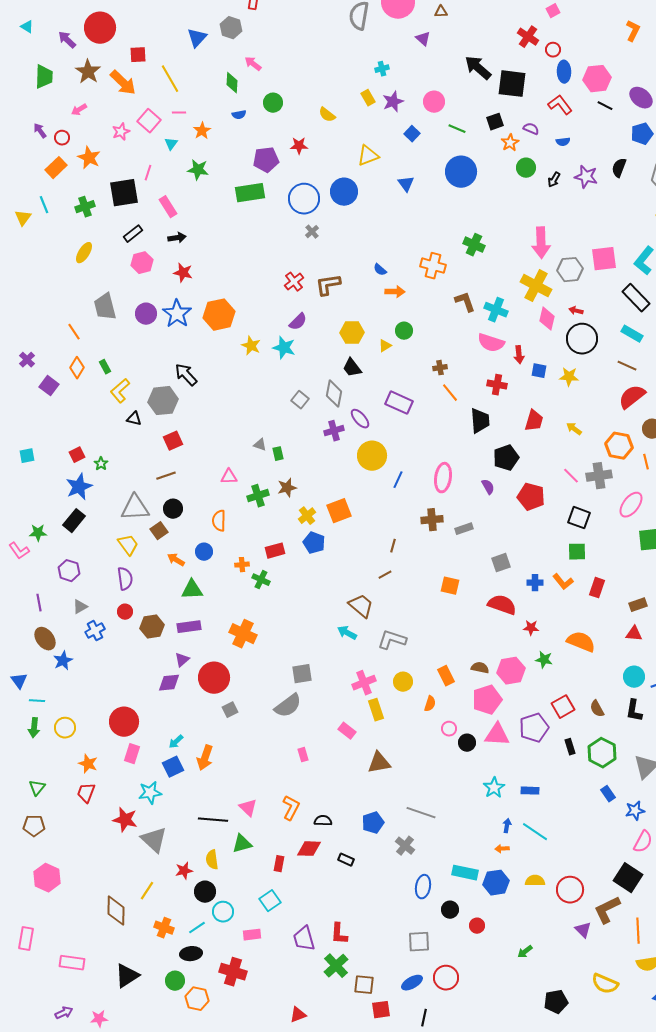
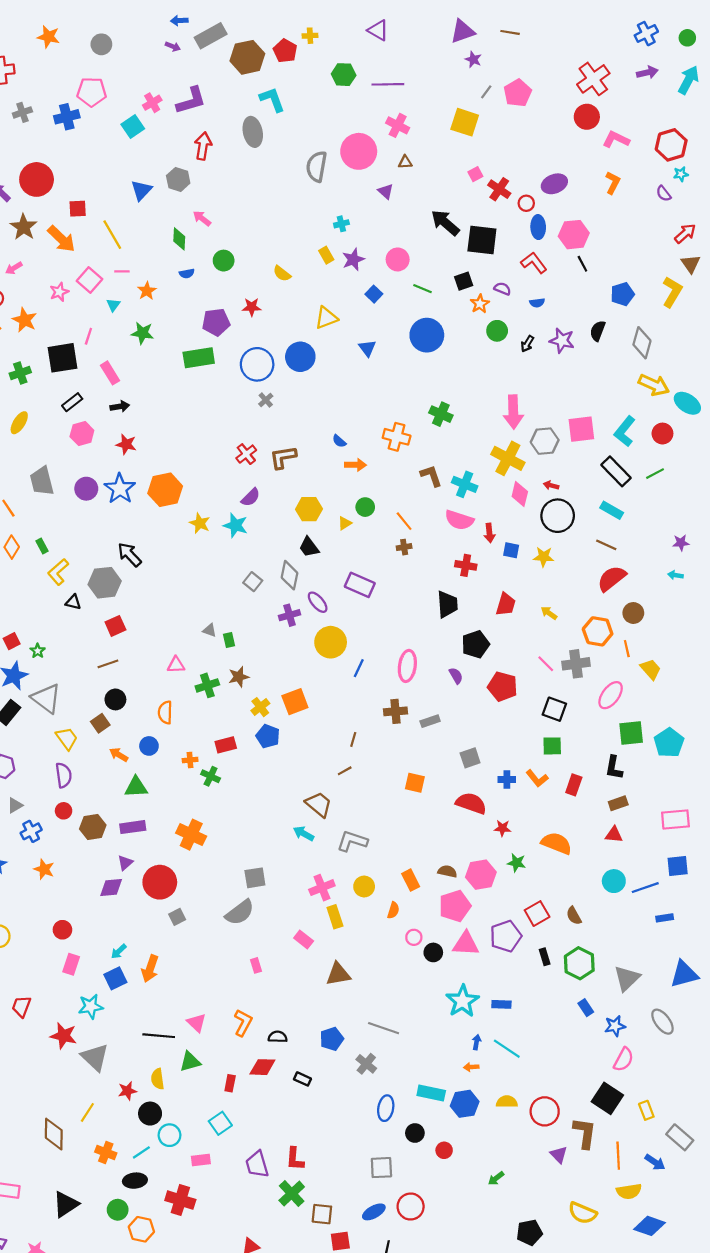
pink square: (553, 11) -> (475, 174), moved
purple ellipse: (641, 98) -> (554, 184), moved, turned -60
black line: (605, 106) -> (582, 264), turned 35
orange line: (450, 393) -> (404, 521), moved
gray triangle: (135, 508) -> (46, 698), moved, turned 40
black L-shape: (634, 711) -> (614, 768), moved
red circle: (124, 722) -> (62, 930), size x0.6
orange star: (88, 764) -> (44, 869), moved
cyan star: (494, 788) -> (462, 1001), size x1.4
brown L-shape: (607, 910) -> (585, 1133), turned 124

